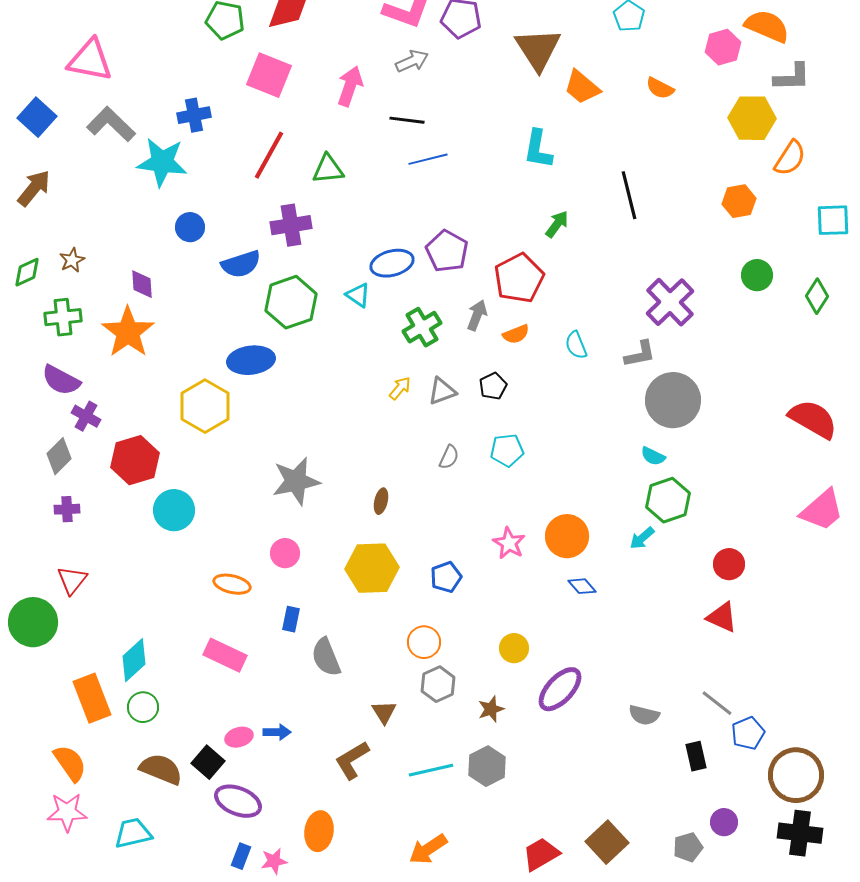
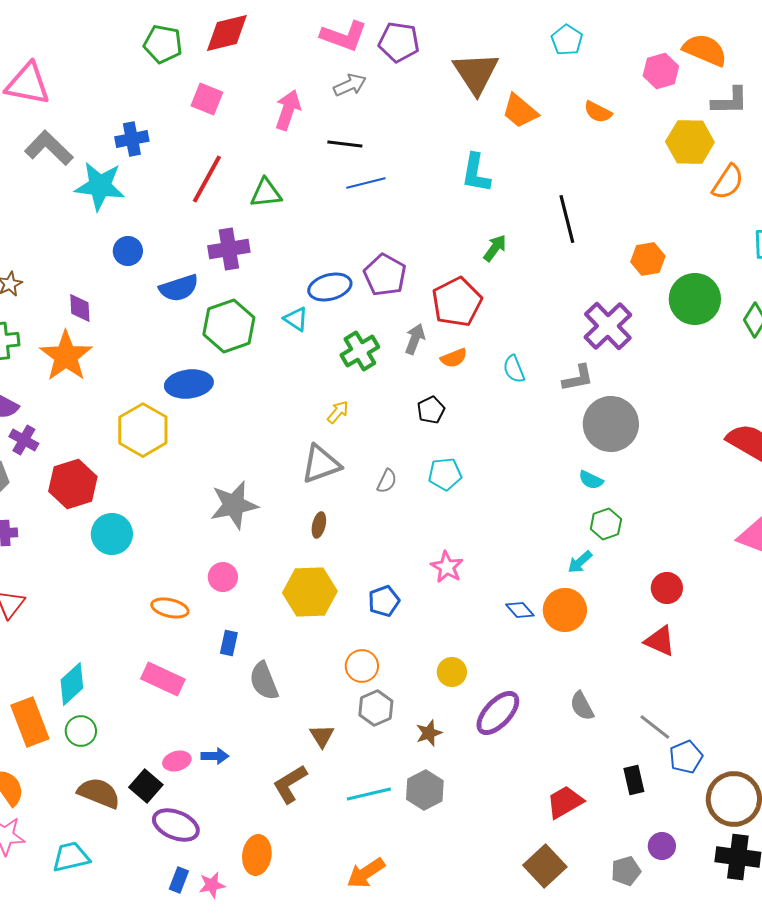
pink square: (269, 75) -> (207, 99), size x0.7
orange hexagon: (739, 201) -> (648, 259), moved
green circle: (757, 275) -> (695, 299), size x1.6
gray triangle: (442, 391) -> (321, 464), moved, size x1.4
green hexagon: (668, 500) -> (606, 524), size x0.7
orange circle: (567, 536) -> (565, 610), moved
gray semicircle: (644, 715) -> (582, 706), moved, turned 48
red trapezoid: (541, 854) -> (565, 802), moved

